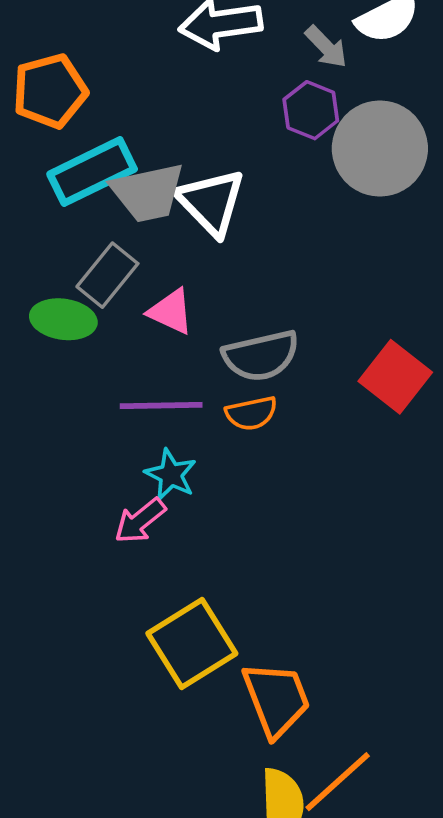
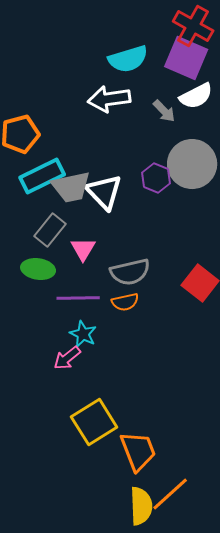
purple hexagon: (311, 110) -> (156, 178), moved
pink triangle: (171, 312) -> (83, 249), turned 36
green ellipse: (63, 319) -> (38, 269), moved

